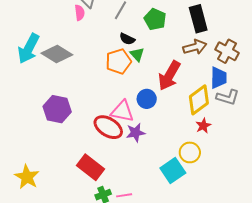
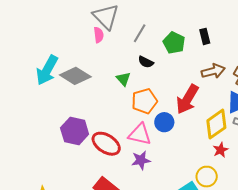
black rectangle: (198, 19) -> (205, 36), moved, size x0.6
green triangle: (137, 54) -> (123, 79), moved
orange pentagon: (118, 61) -> (144, 101), moved
red ellipse: (108, 127) -> (106, 144), moved
purple star: (136, 133) -> (141, 160), moved

